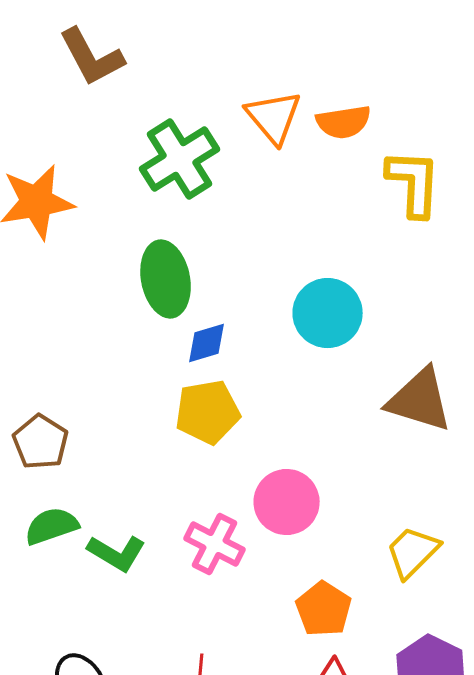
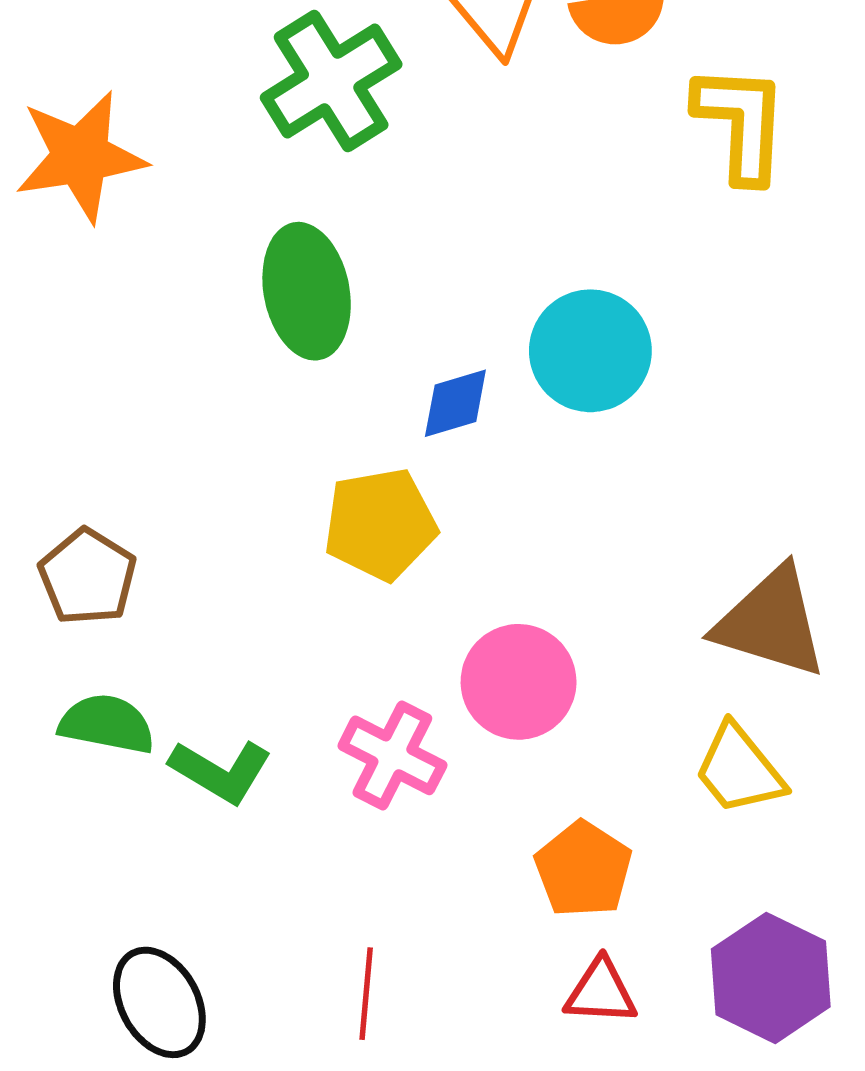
blue diamond: (207, 343) -> (455, 403), moved
brown triangle: (420, 400) -> (771, 622), moved
green semicircle: (52, 526) -> (107, 724), turned 30
yellow trapezoid: (413, 552) -> (739, 769), turned -84

